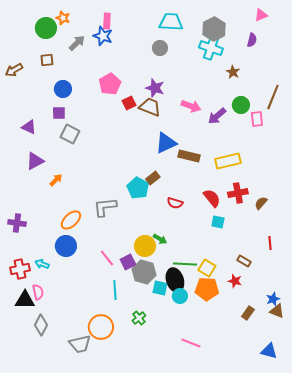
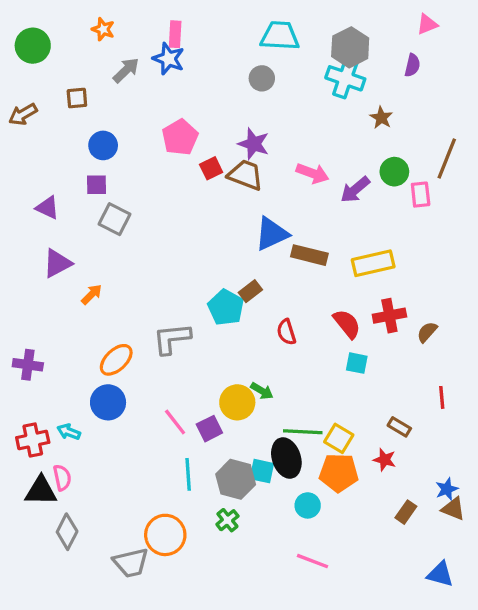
green circle: (46, 28) -> (33, 46), moved
red semicircle: (175, 203) -> (286, 332), turned 56
gray hexagon: (144, 272) -> (236, 479), moved
cyan circle: (180, 296) -> (308, 505), moved

